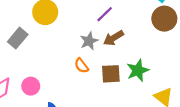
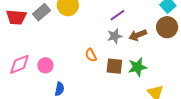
gray rectangle: (18, 38) -> (42, 12), moved
brown arrow: (113, 38) -> (138, 35), moved
gray star: (89, 41) -> (115, 36), moved

